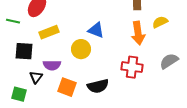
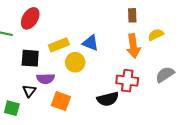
yellow rectangle: (49, 32) -> (59, 45), moved
black square: (24, 51) -> (30, 58), moved
black semicircle: (98, 86) -> (108, 99), moved

